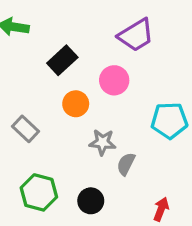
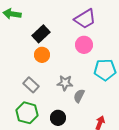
pink circle: (114, 80) -> (84, 45), moved
orange circle: (76, 104) -> (42, 55), moved
gray rectangle: (25, 129) -> (31, 85), moved

